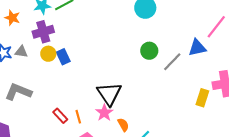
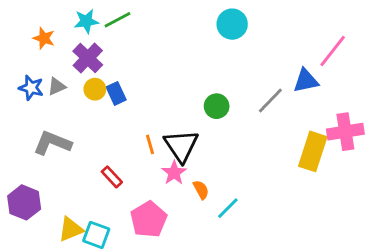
purple cross: (43, 32) -> (88, 58), turned -30
green circle: (149, 51) -> (217, 106), moved
gray triangle: (21, 52) -> (57, 86), turned -32
yellow rectangle: (202, 98) -> (313, 151), size x1.5
orange line: (78, 117) -> (150, 144), moved

